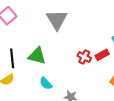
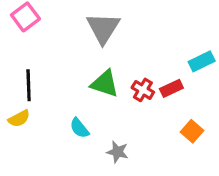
green triangle: (37, 56) -> (105, 84), moved

